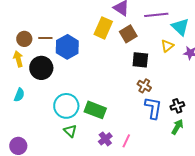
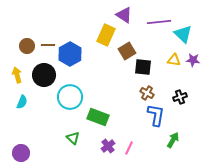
brown square: (128, 34) -> (127, 51), moved
yellow triangle: (167, 46) -> (174, 60), moved, turned 48
yellow arrow: (18, 59) -> (17, 75), moved
cyan circle: (66, 106) -> (70, 97), moved
black cross: (177, 106) -> (180, 97), moved
green arrow: (177, 127) -> (173, 140), moved

